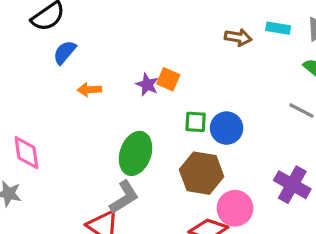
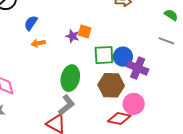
blue semicircle: (65, 52) -> (31, 23), moved
green square: (196, 122) -> (104, 55), size x1.5
purple cross: (292, 185) -> (138, 68), moved

